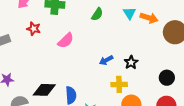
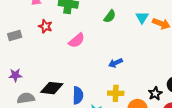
black star: (131, 62) -> (155, 94), moved
yellow cross: (119, 84) -> (116, 93), moved

